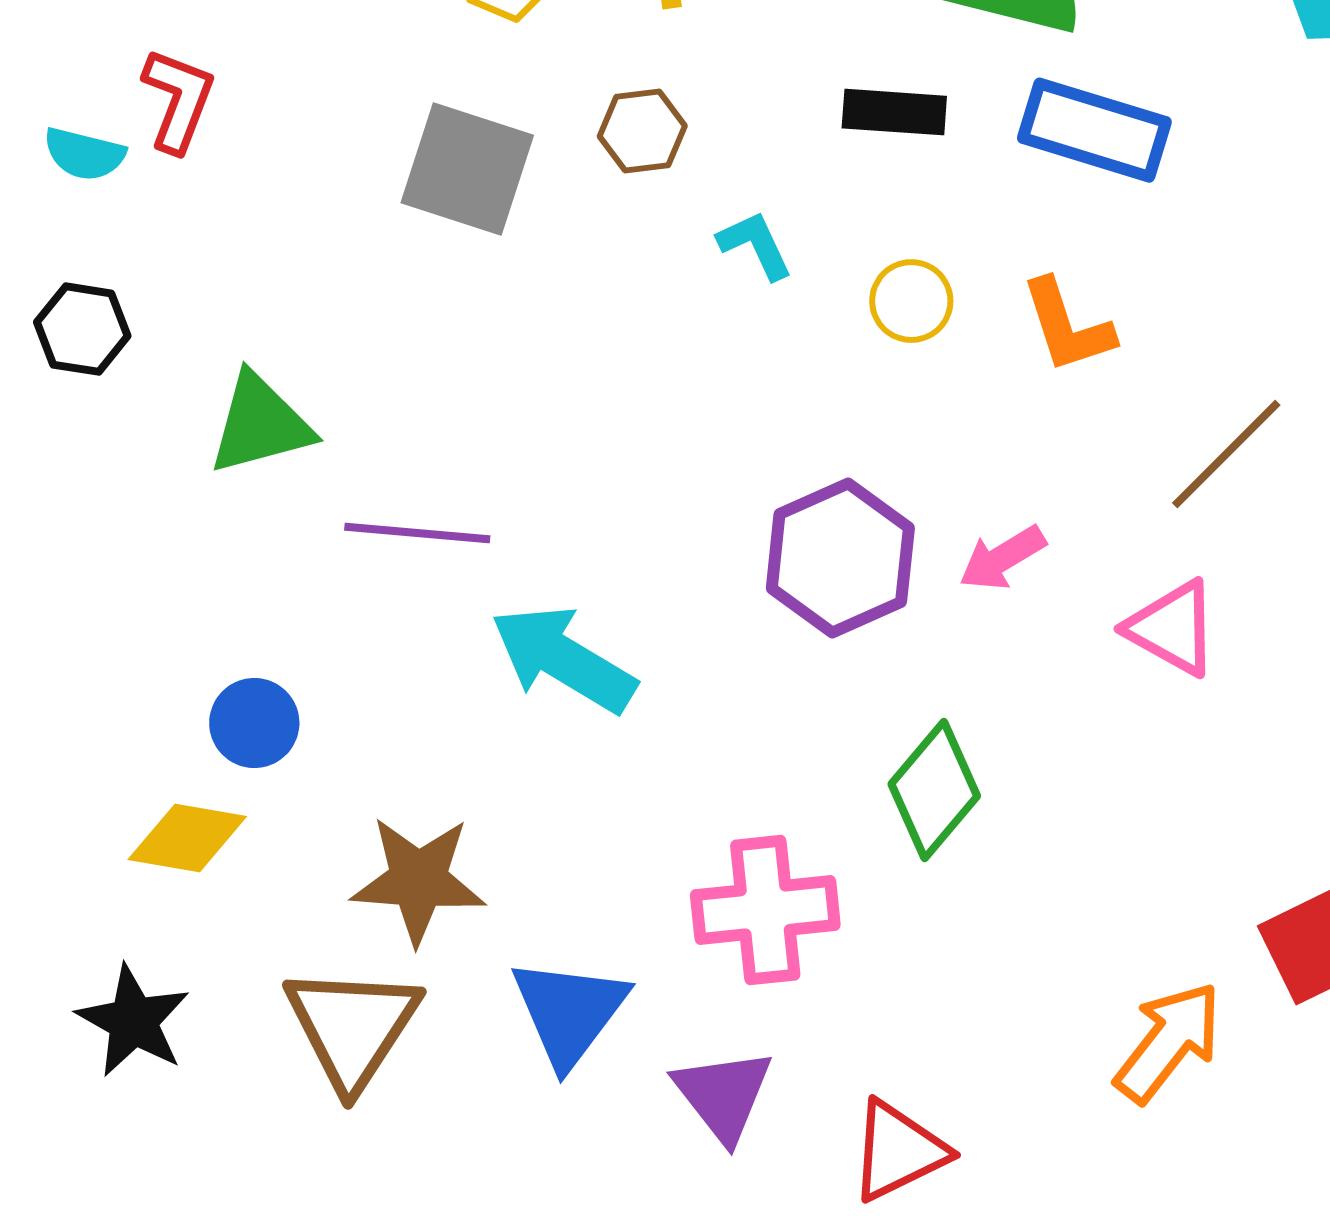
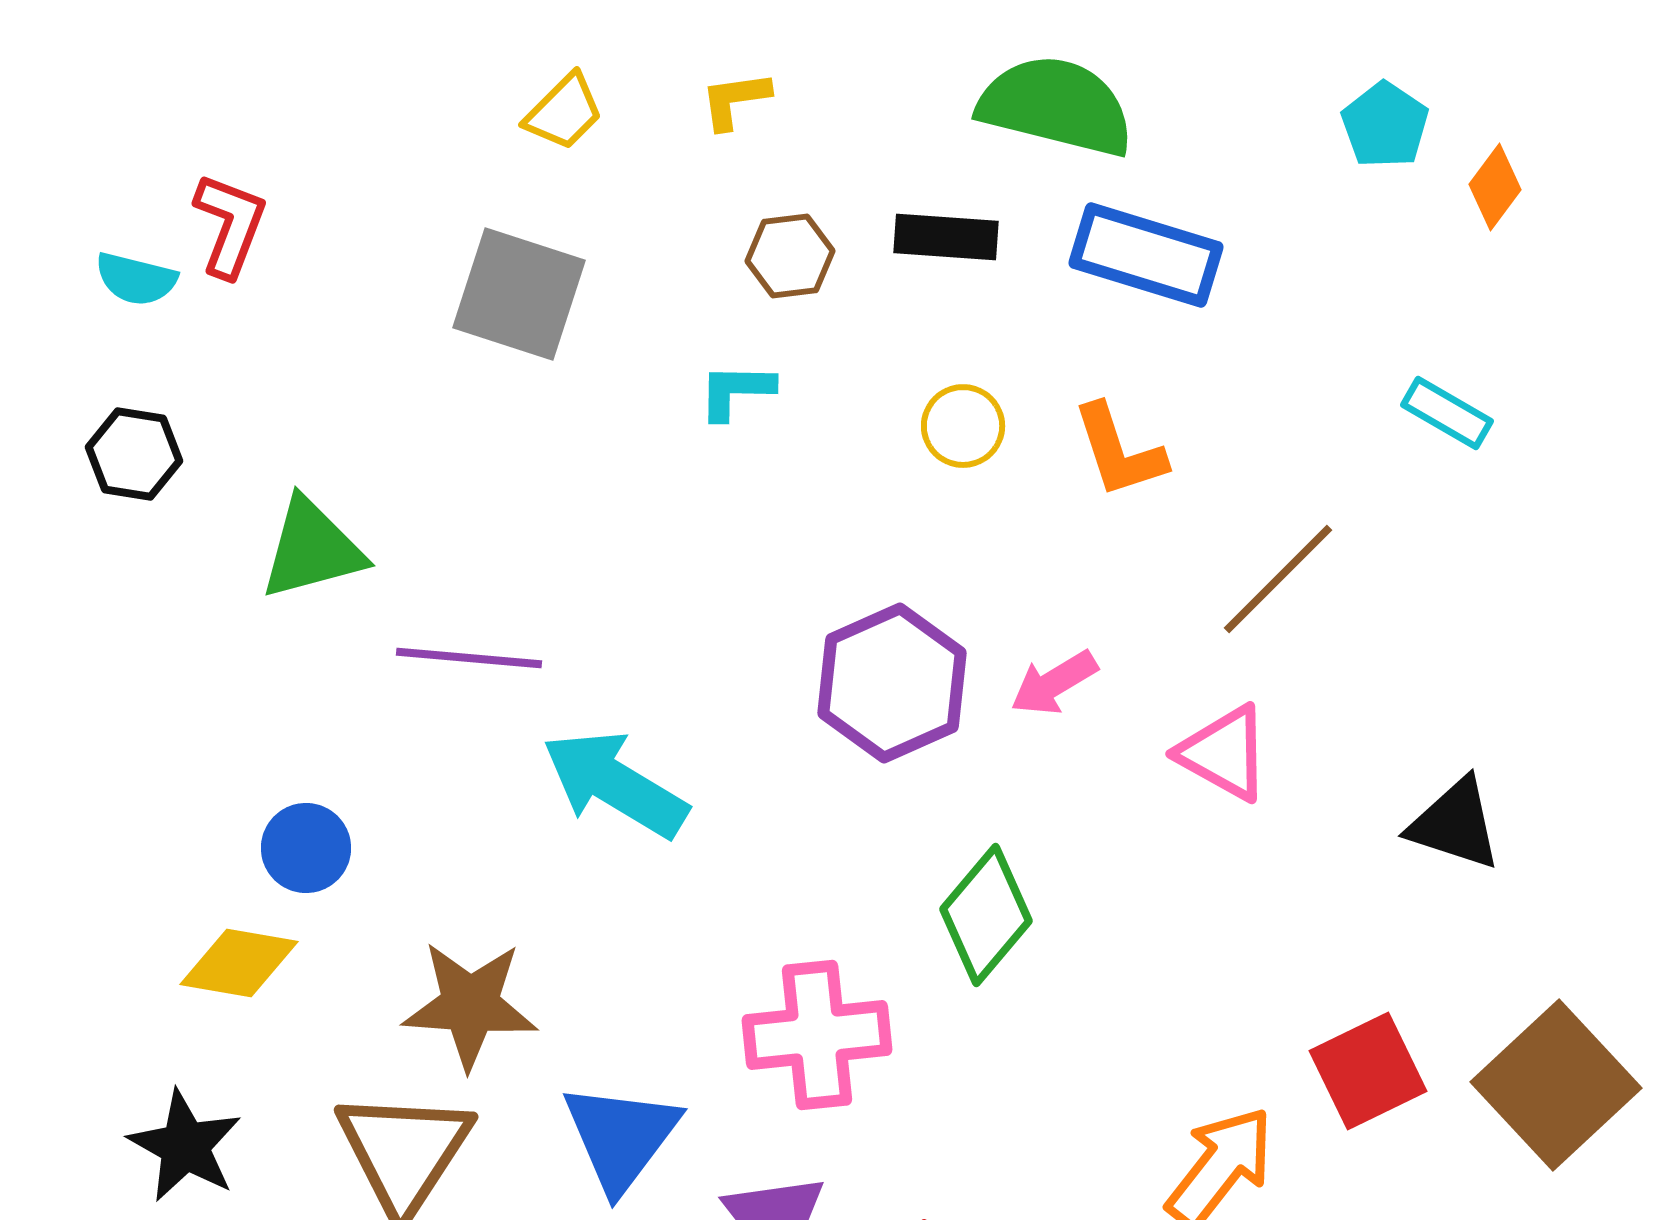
brown hexagon: (642, 131) -> (790, 256), moved
cyan L-shape: (755, 245) -> (736, 391), moved, turned -64

